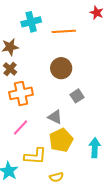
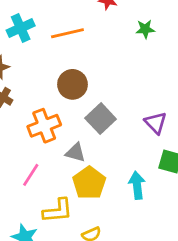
orange cross: (21, 93) -> (44, 126), moved
gray square: (77, 96) -> (101, 119), size x1.5

